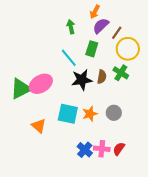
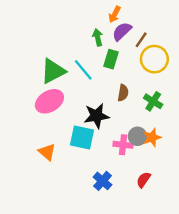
green arrow: (71, 27) -> (98, 37), moved
green cross: (121, 73) -> (153, 101), moved
black star: (82, 80) -> (96, 116), moved
green triangle: (21, 89) -> (53, 71), moved
orange star: (90, 114) -> (152, 137), moved
pink cross: (102, 149) -> (123, 145), moved

